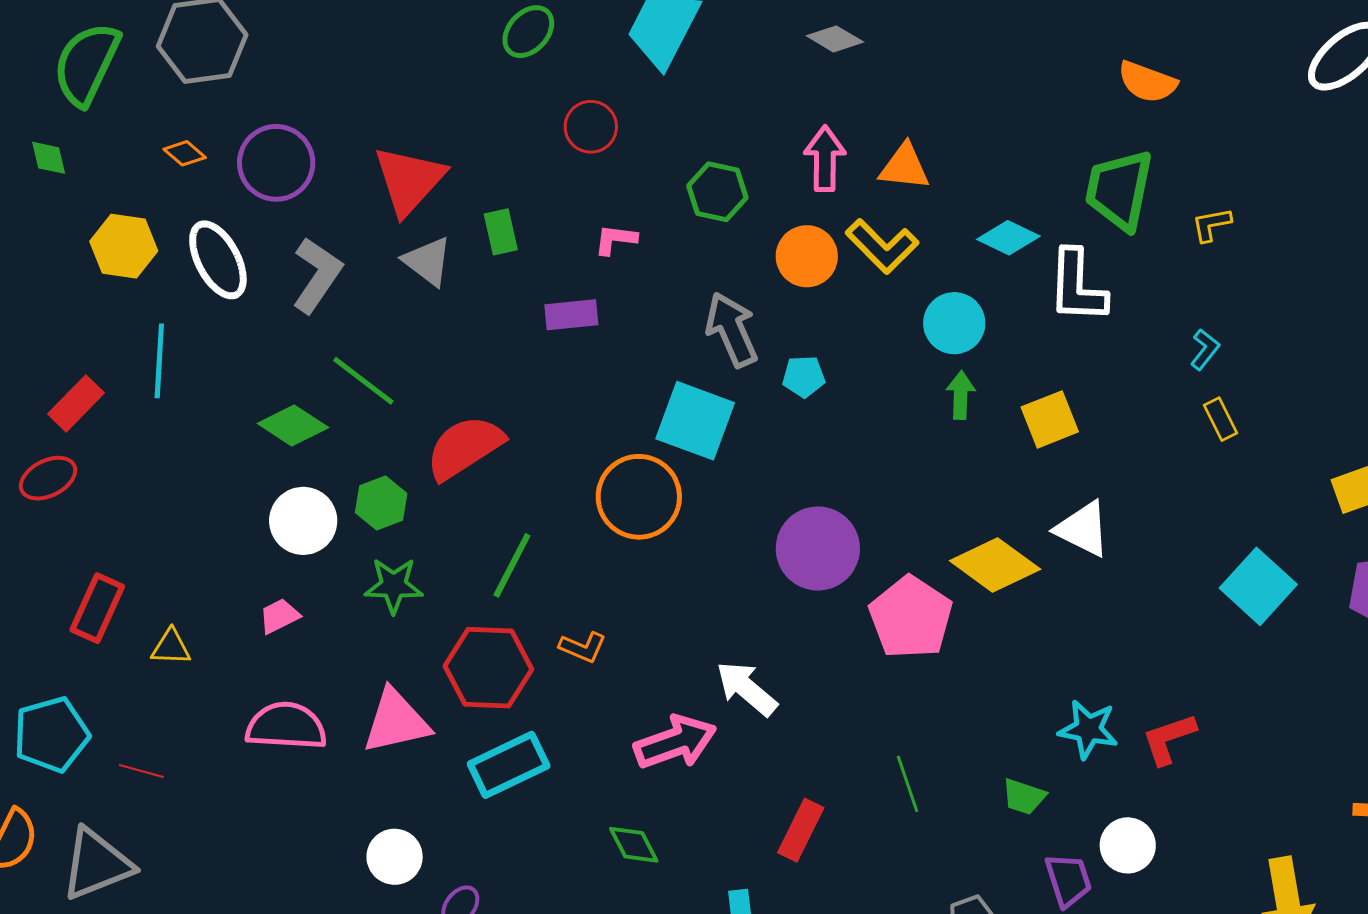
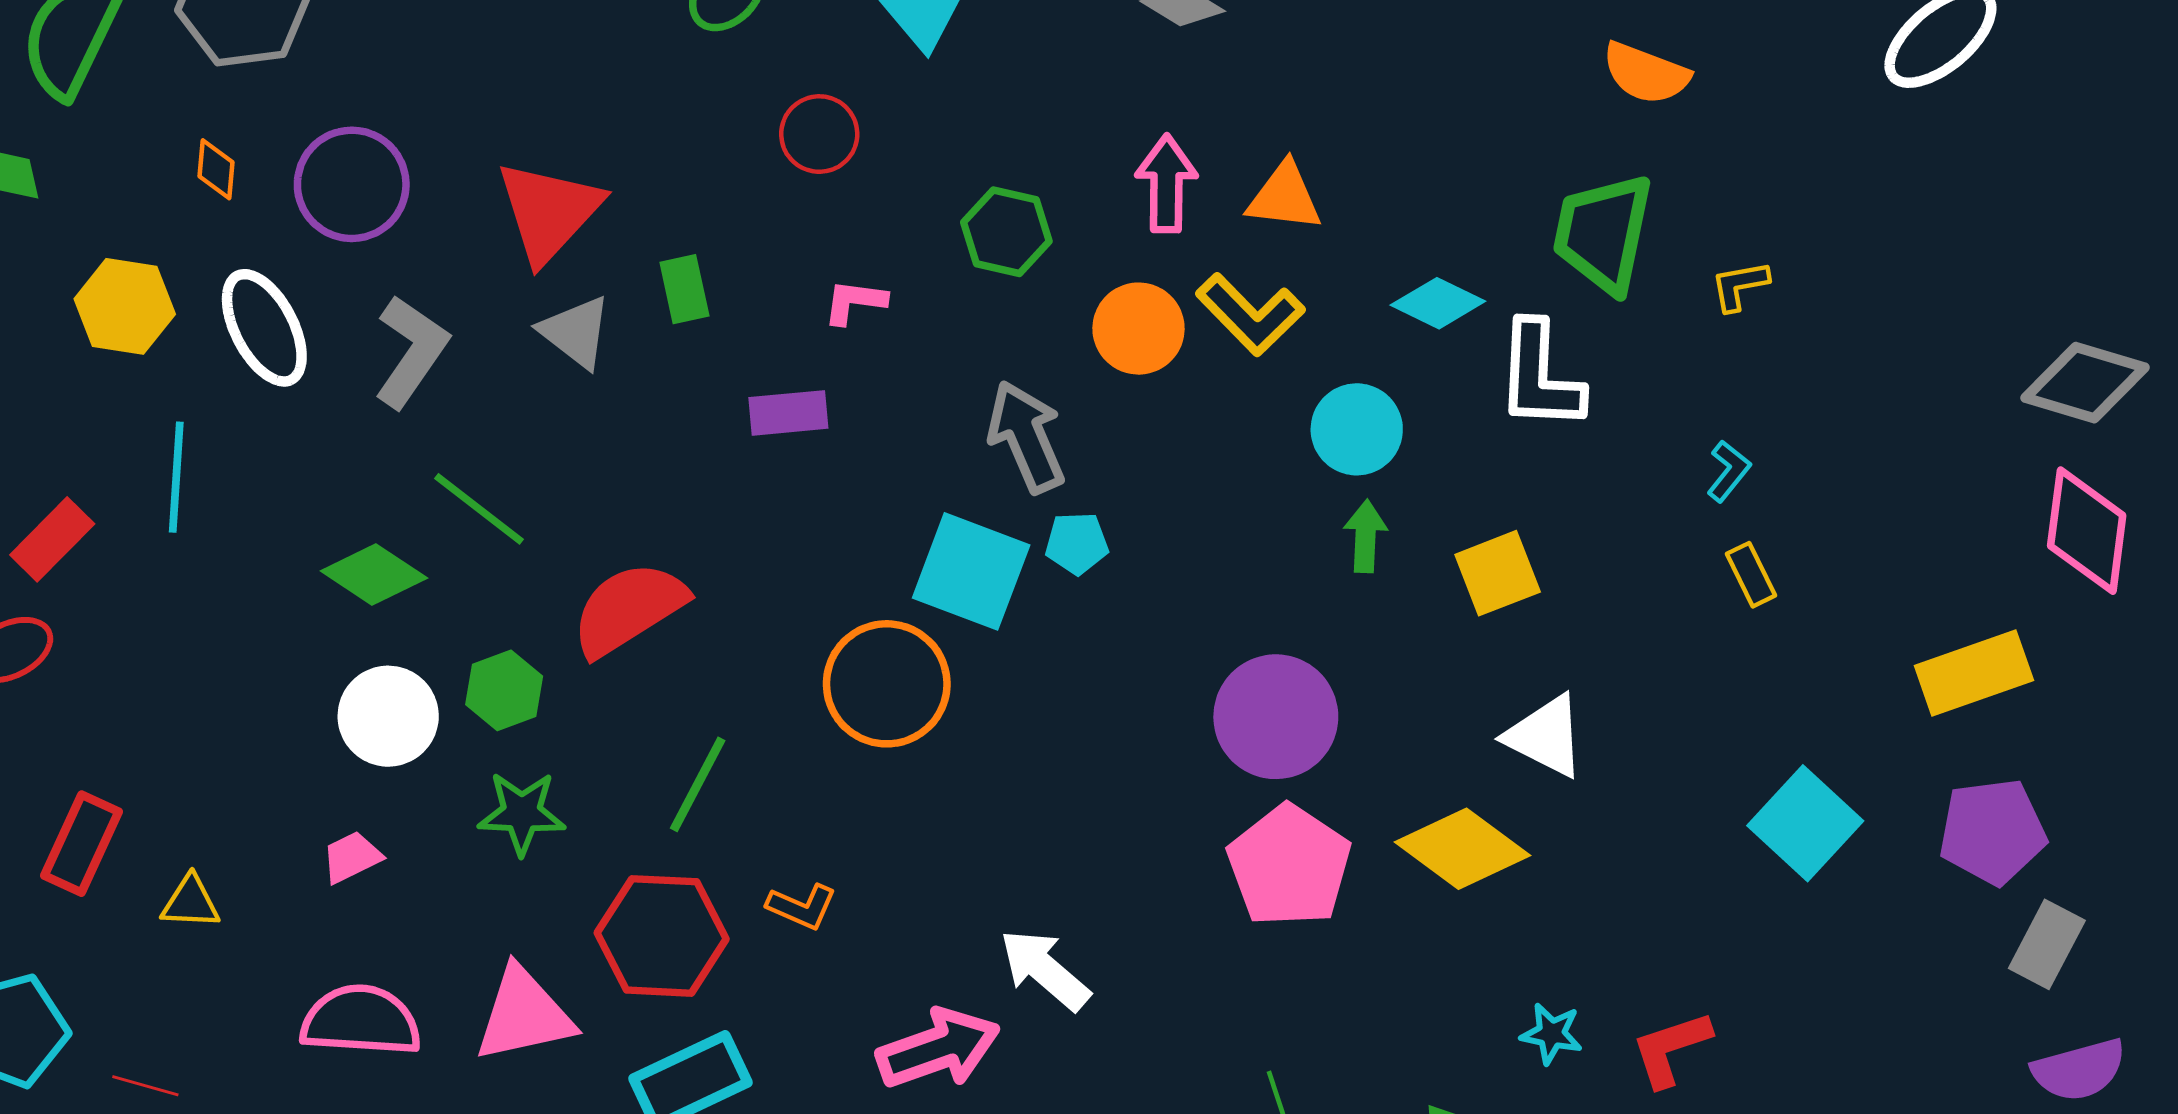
orange diamond: (185, 153) -> (216, 169), turned 54
cyan pentagon: (804, 376) -> (1077, 543), moved
purple circle: (818, 549) -> (1276, 717), moved
yellow diamond: (995, 565) -> (1463, 849), moved
cyan star: (1088, 729) -> (1552, 1034), size x0.7

